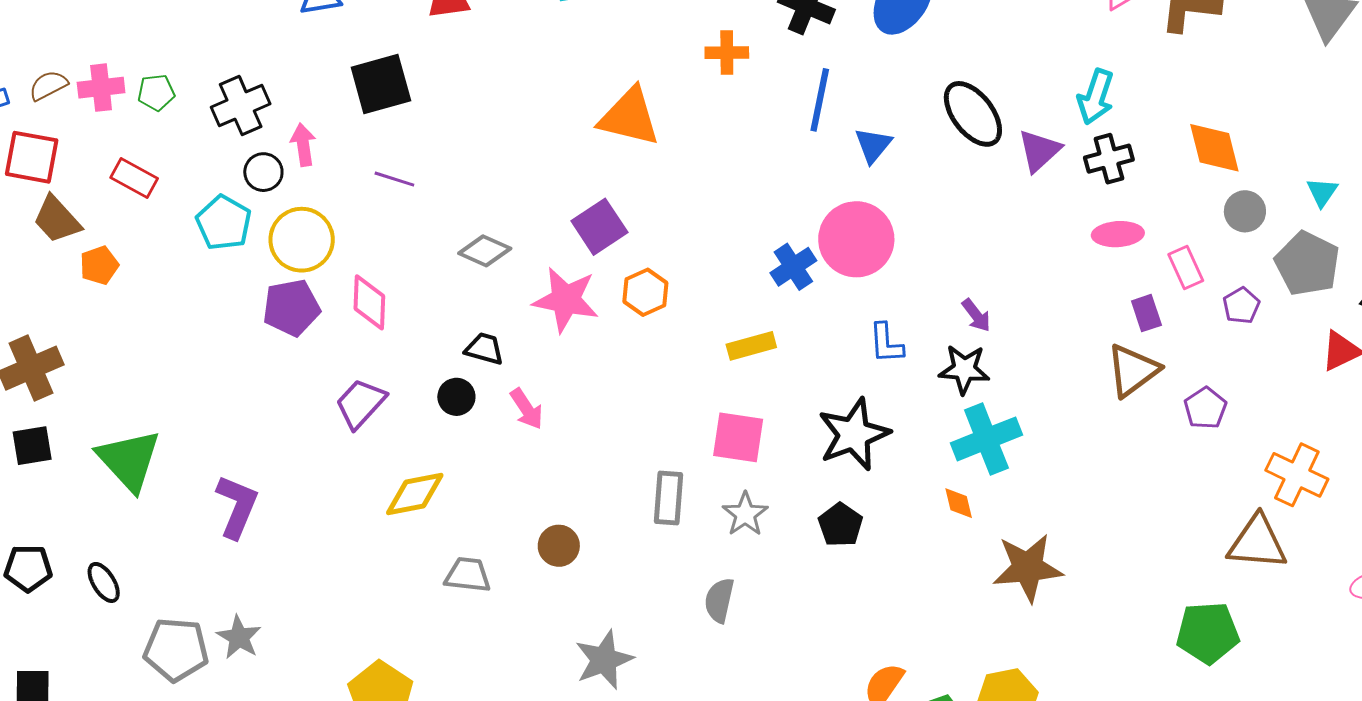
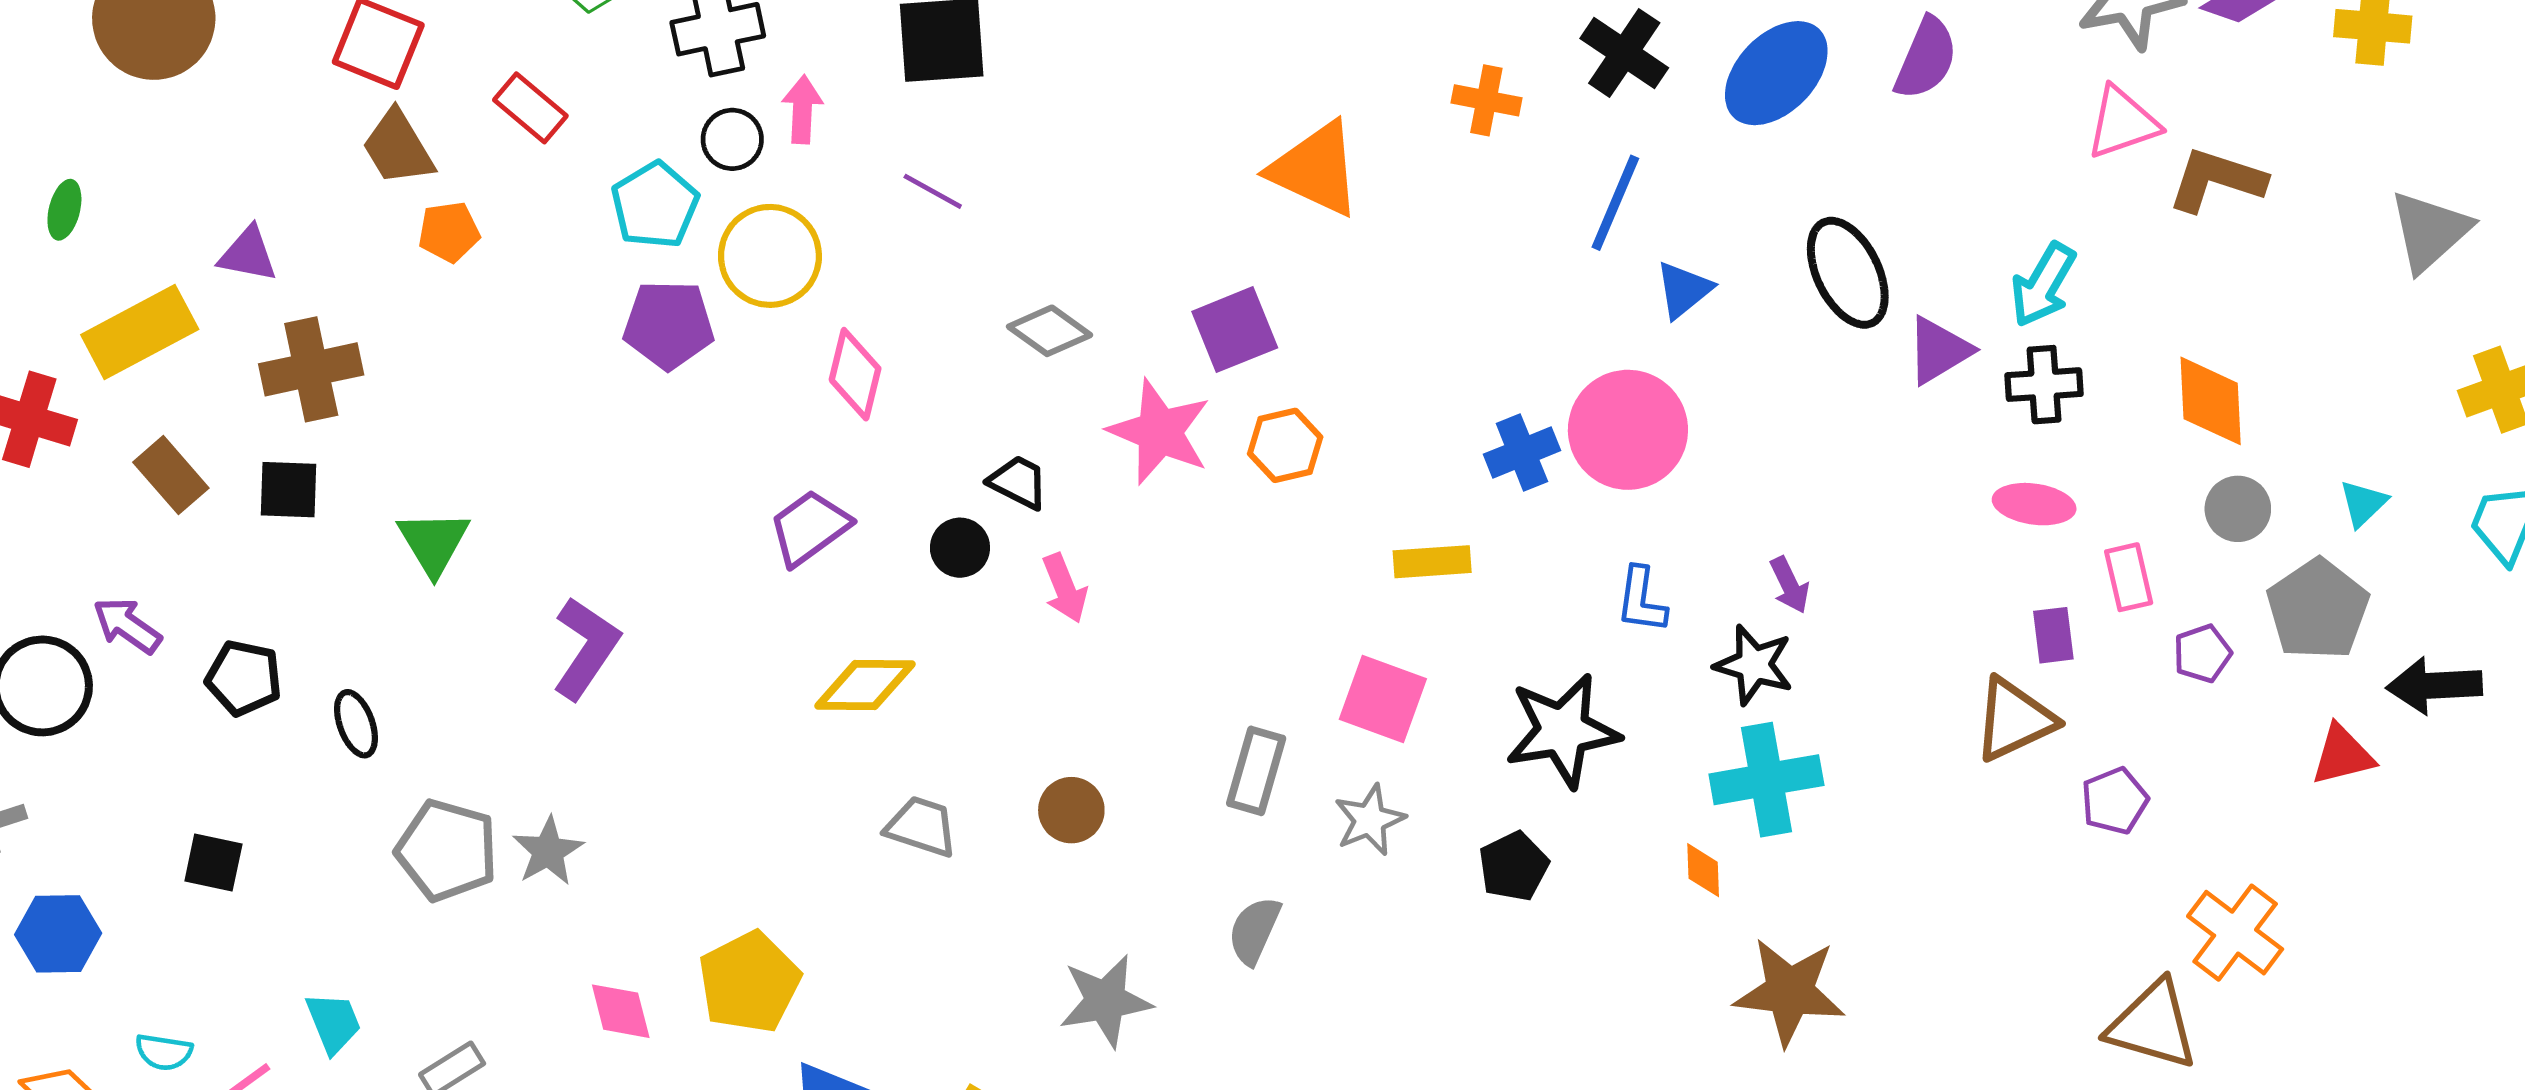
purple pentagon: (291, 308) -> (669, 325), moved
green triangle: (129, 460) -> (434, 542), size x0.7
gray semicircle: (719, 600) -> (1254, 931), moved

